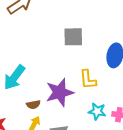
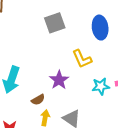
purple star: (60, 92) -> (59, 80), size x0.7

